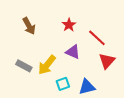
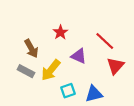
red star: (69, 25) -> (60, 32), moved
brown arrow: (29, 26) -> (31, 49), moved

